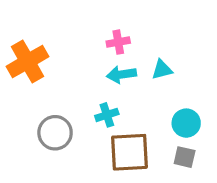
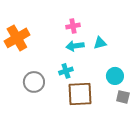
gray square: (185, 157) -> (123, 97), moved

